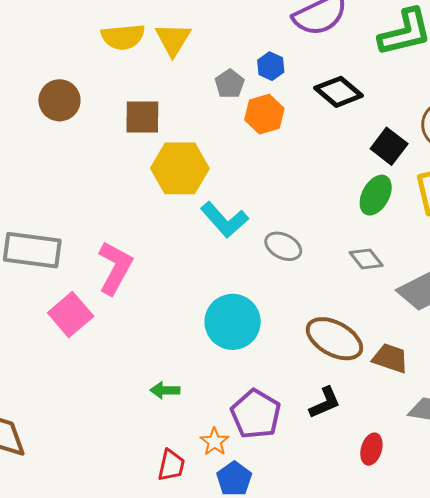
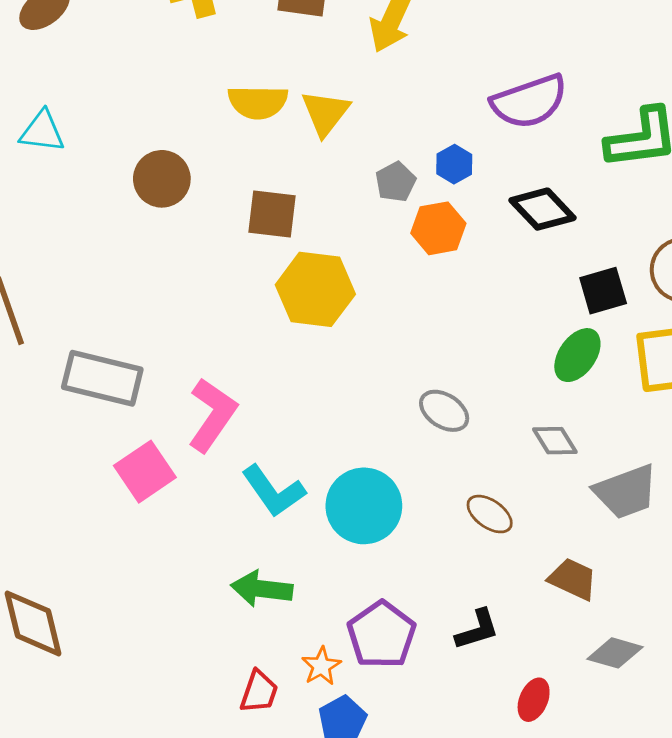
black square: (389, 146) -> (603, 291), turned 30
cyan L-shape: (224, 220) -> (273, 491), moved
brown ellipse: (334, 339) -> (490, 514), moved, size x0.6
green arrow: (165, 390) -> (262, 589), size x1.5

